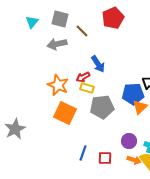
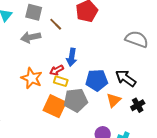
blue arrow: (98, 64) -> (72, 57), turned 42
blue pentagon: (133, 94) -> (97, 80), moved
orange square: (65, 113) -> (55, 106), moved

